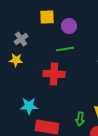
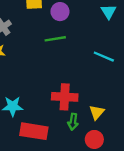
red cross: (54, 74) -> (65, 97), moved

